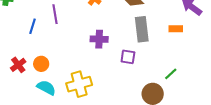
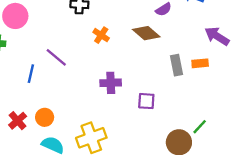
purple line: (55, 14) -> (56, 57), turned -36
gray rectangle: (142, 29) -> (176, 65), moved, size x0.7
green line: (171, 74) -> (200, 127), moved

